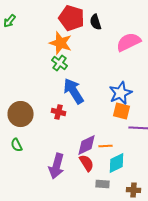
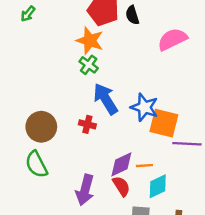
blue star: (121, 93) -> (144, 107), moved, turned -30
orange square: (122, 111) -> (164, 123), size x1.4
green semicircle: (17, 145) -> (36, 164), size x1.6

